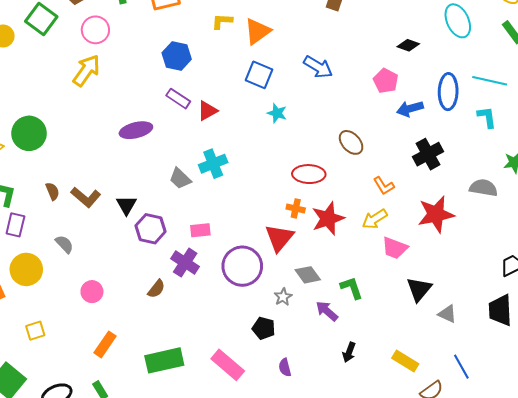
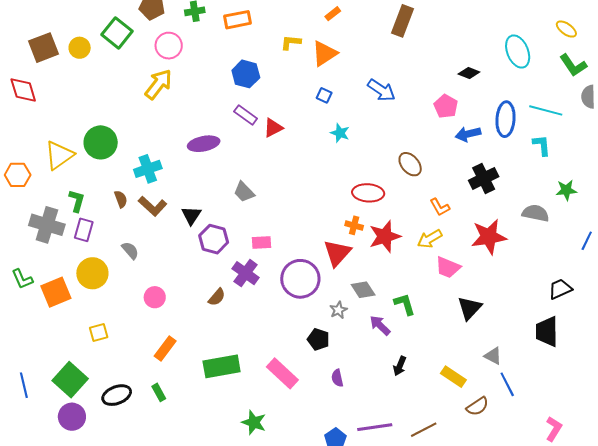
blue square: (259, 75) -> (324, 95), size x0.6
cyan cross: (213, 164) -> (148, 169), moved
gray triangle: (447, 314) -> (493, 356), moved

